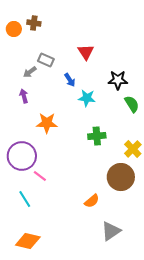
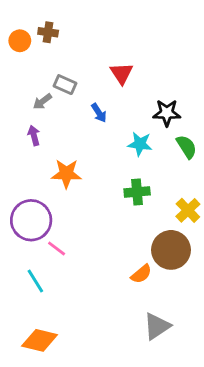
cyan star: (87, 98) -> (140, 144), moved
orange semicircle: (92, 201) -> (141, 274), moved

